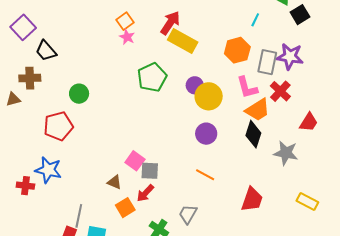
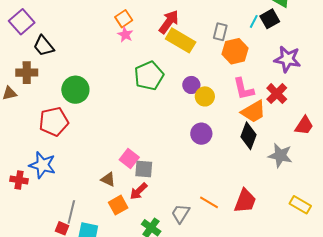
black square: (300, 15) -> (270, 19), moved
gray rectangle: (267, 62) -> (220, 32), moved, size x0.7
green circle: (79, 94) -> (75, 90), size x1.4
yellow circle: (209, 96) -> (205, 96), size x0.7
orange line: (205, 175) -> (209, 202), moved

